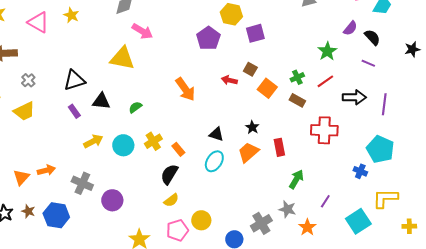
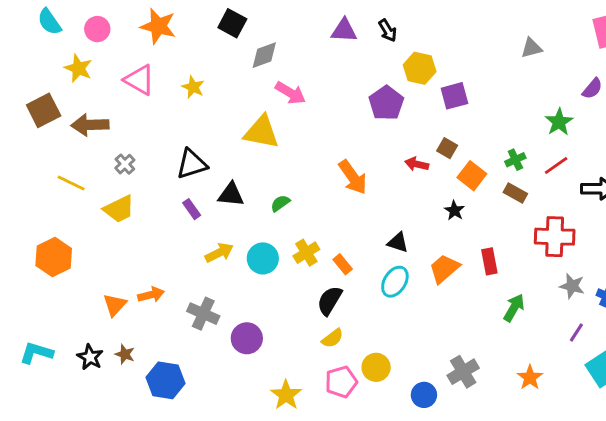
yellow star: (71, 15) -> (193, 87), moved
black star: (252, 127) -> (454, 211), moved
purple line: (325, 201) -> (576, 332), moved
gray star: (287, 209) -> (572, 286), moved
blue hexagon: (56, 215) -> (166, 380), moved

